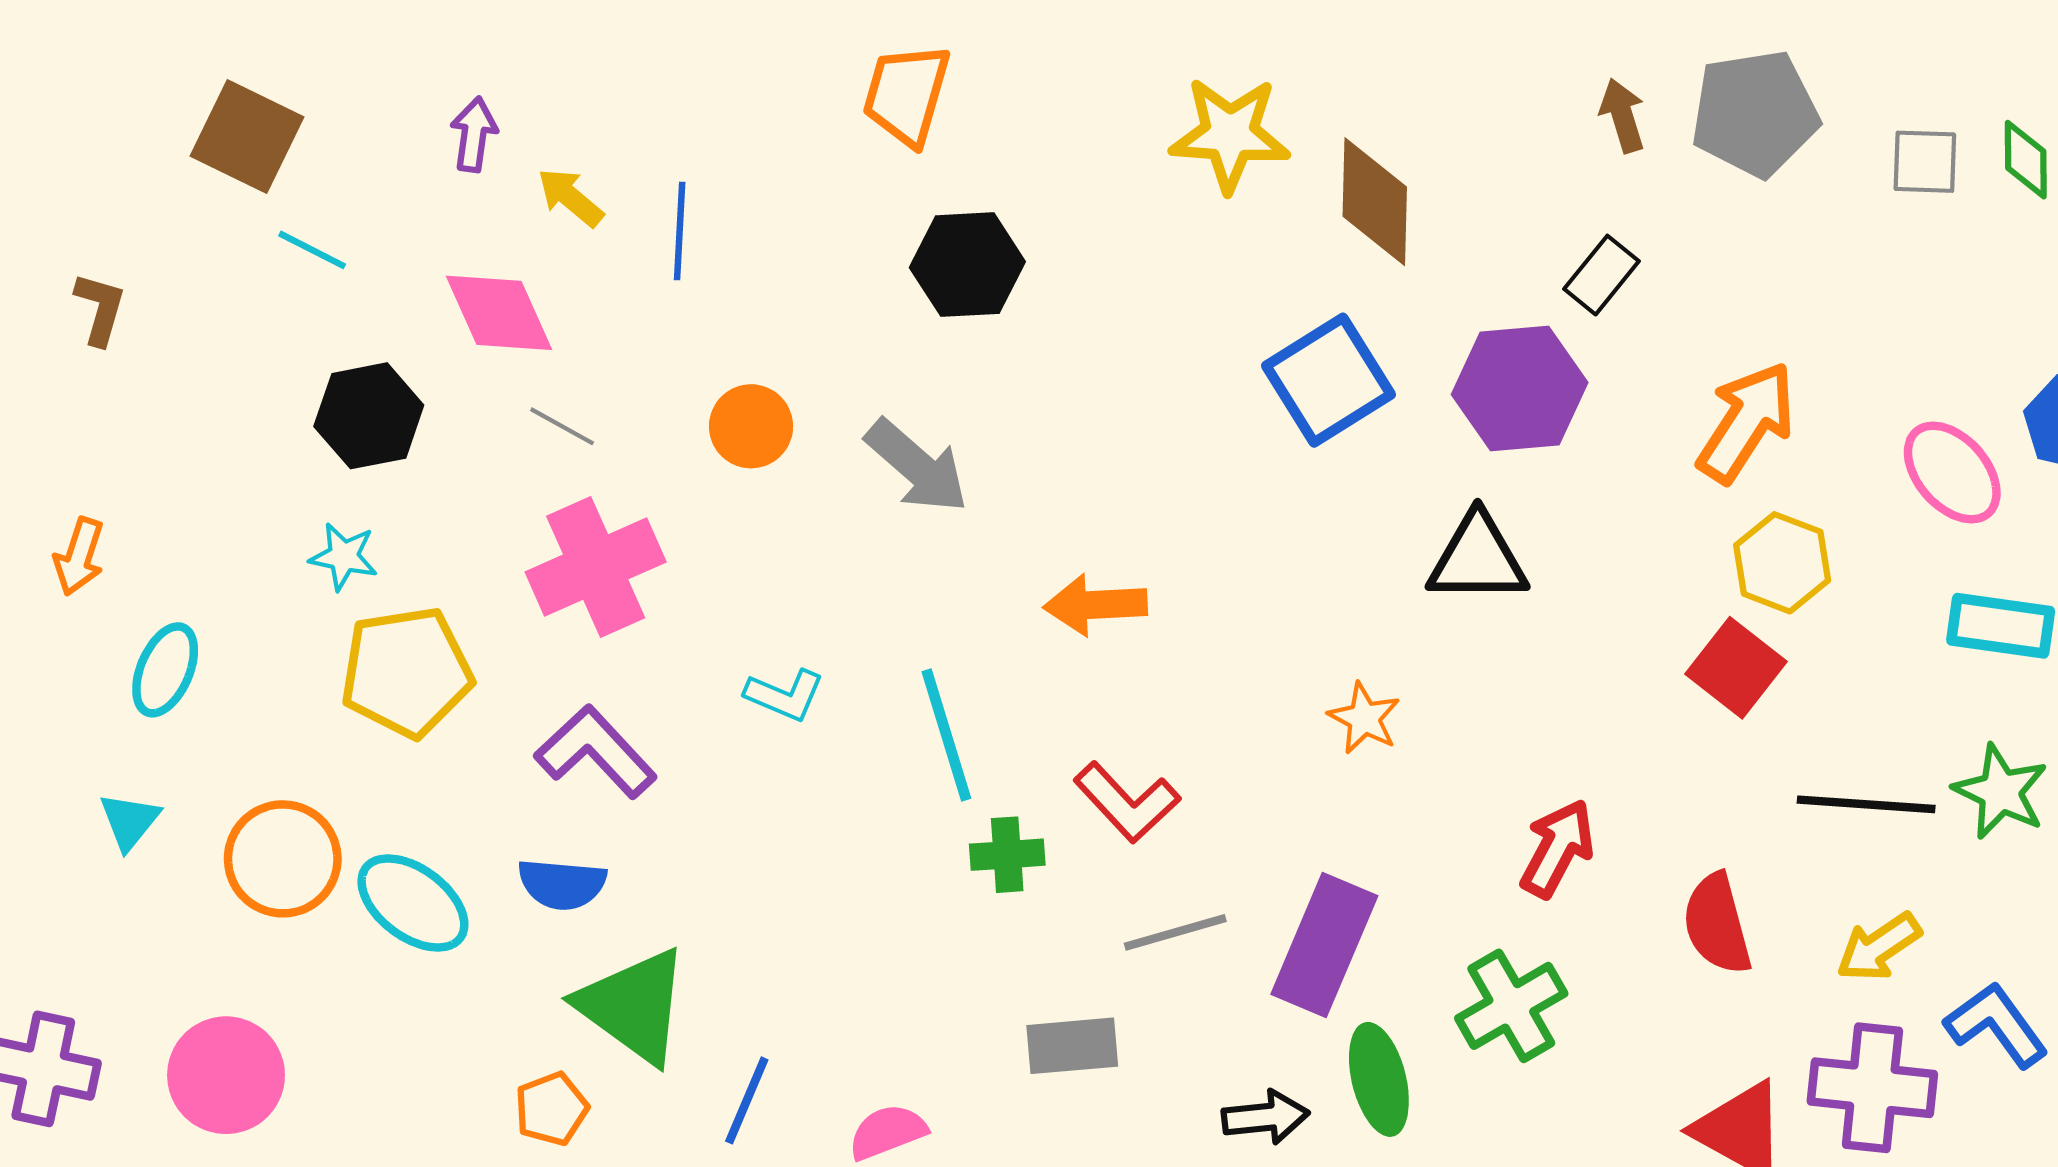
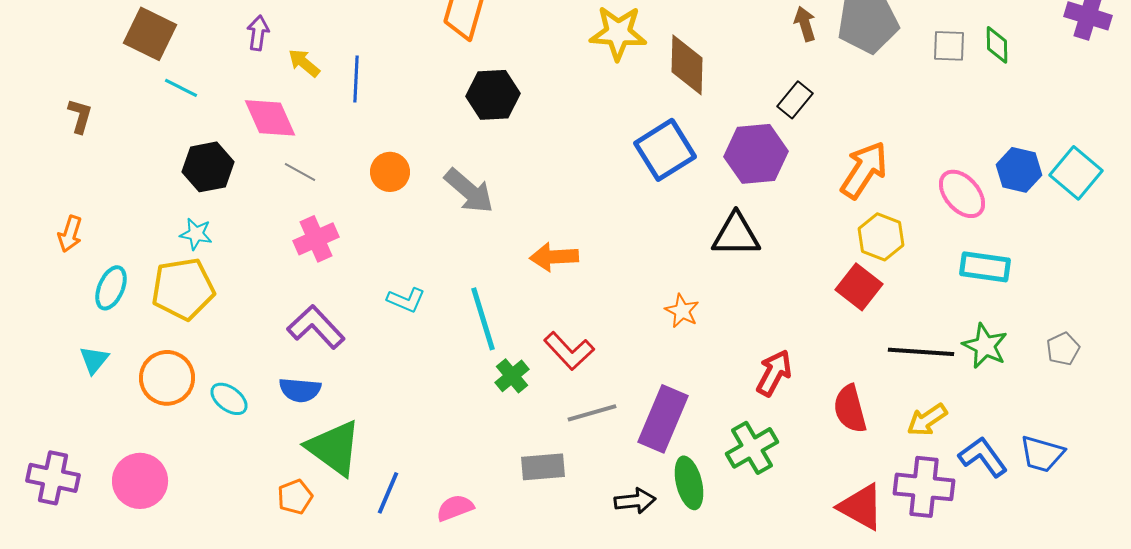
pink cross: (596, 567) -> (316, 239), size x0.7
yellow pentagon: (407, 672) -> (183, 289), moved
green cross: (1007, 855) -> (512, 376), turned -36
cyan ellipse: (413, 903) -> (229, 399), size x0.7

